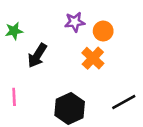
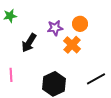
purple star: (75, 22) -> (55, 28), moved
green star: (14, 31) -> (10, 16), moved

